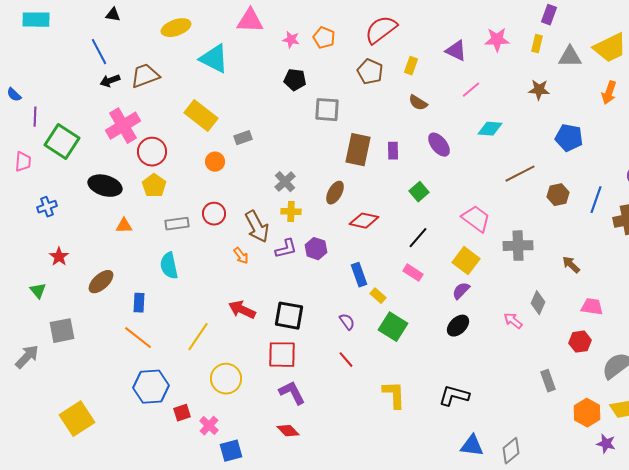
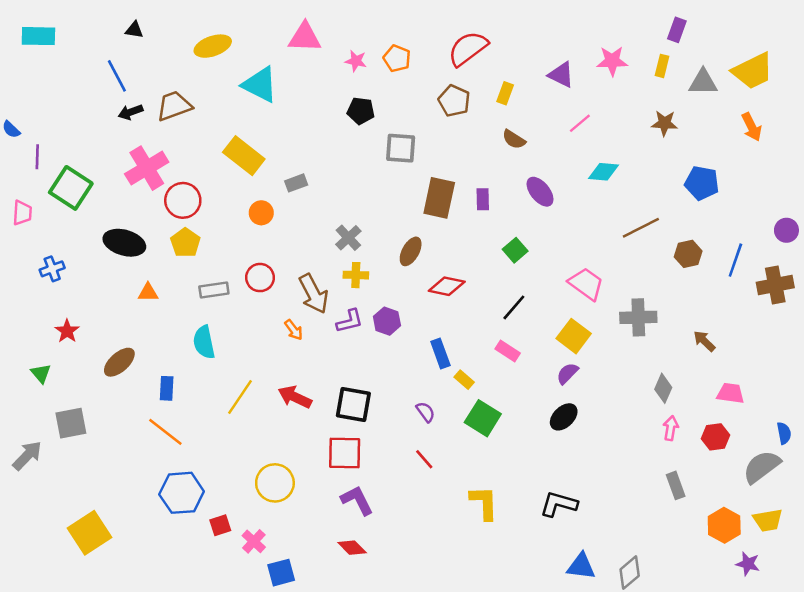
orange arrow: (609, 93) -> (752, 127), turned -45
pink arrow: (513, 321) -> (671, 428), moved, turned 60
yellow line: (198, 337) -> (240, 397), moved

